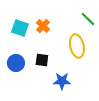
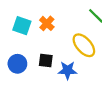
yellow ellipse: (77, 46) -> (84, 45), turned -30
blue star: (62, 81) -> (68, 70), moved

